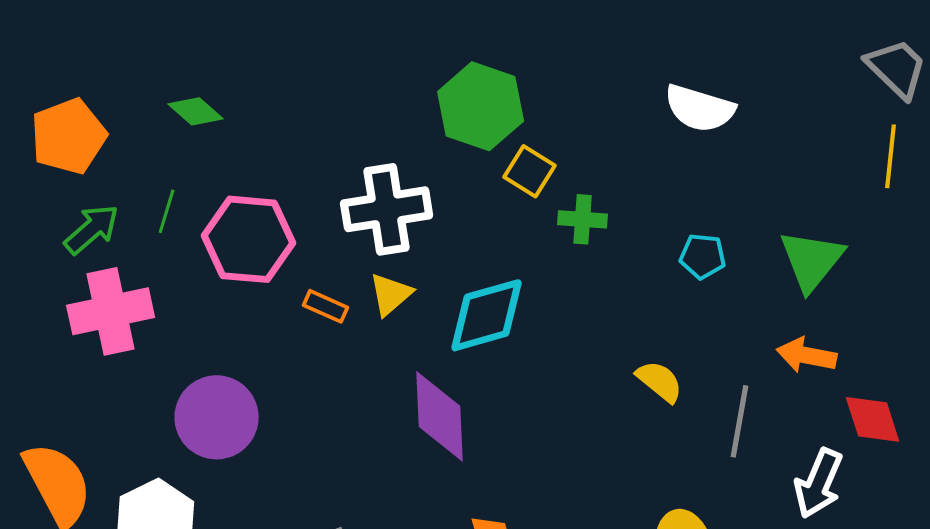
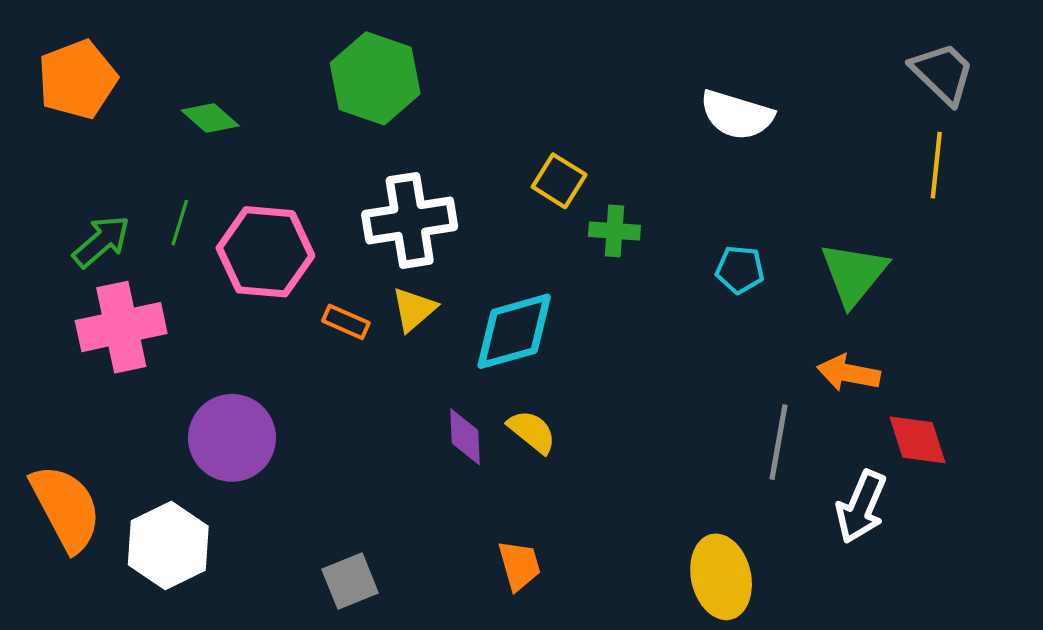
green hexagon: (481, 106) -> (375, 78), moved
orange pentagon: (69, 136) -> (77, 79), moved
yellow semicircle: (660, 381) -> (532, 432), moved
purple diamond: (440, 416) -> (465, 437), size x0.6

